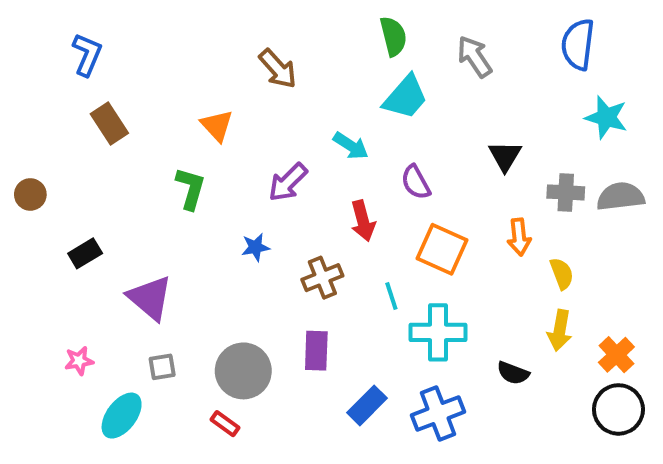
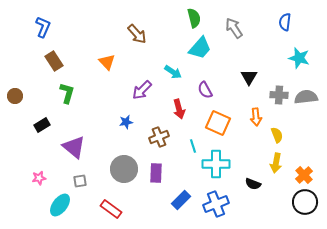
blue semicircle: (578, 44) -> (285, 22), size x0.7
green L-shape: (191, 188) -> (67, 93), moved
gray circle: (243, 371) -> (124, 169), moved
red rectangle: (225, 424) -> (111, 209), size x1.5

